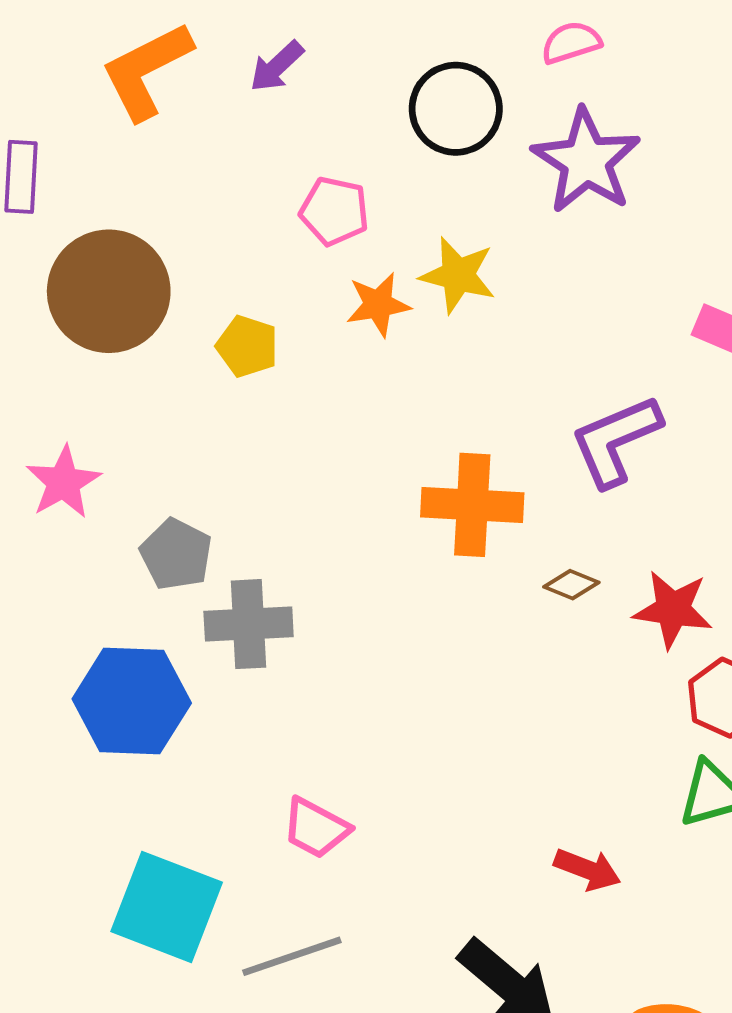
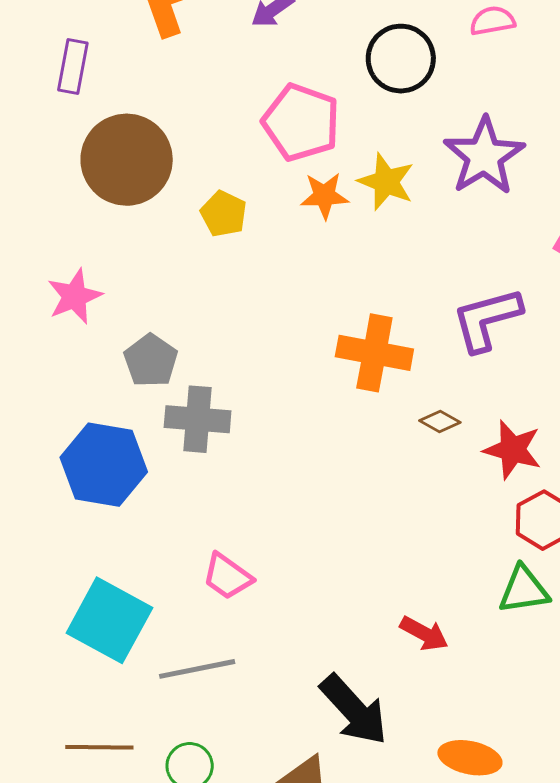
purple star: (586, 161) -> (484, 156), moved
pink pentagon: (334, 211) -> (301, 122), size x1.5

